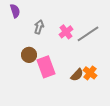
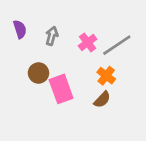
purple semicircle: (15, 11) -> (20, 29), moved
orange cross: (90, 73) -> (106, 76), moved

